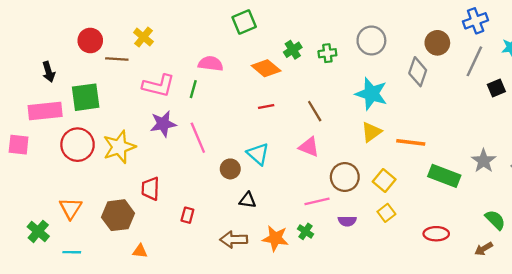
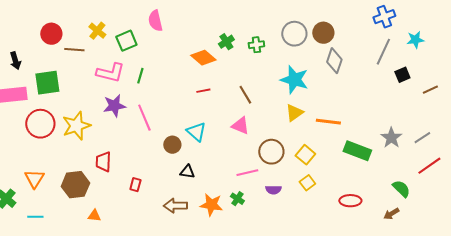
green square: (244, 22) -> (126, 41), moved
brown circle: (437, 43) -> (323, 33), moved
pink semicircle: (211, 64) -> (155, 21), moved, turned -110

